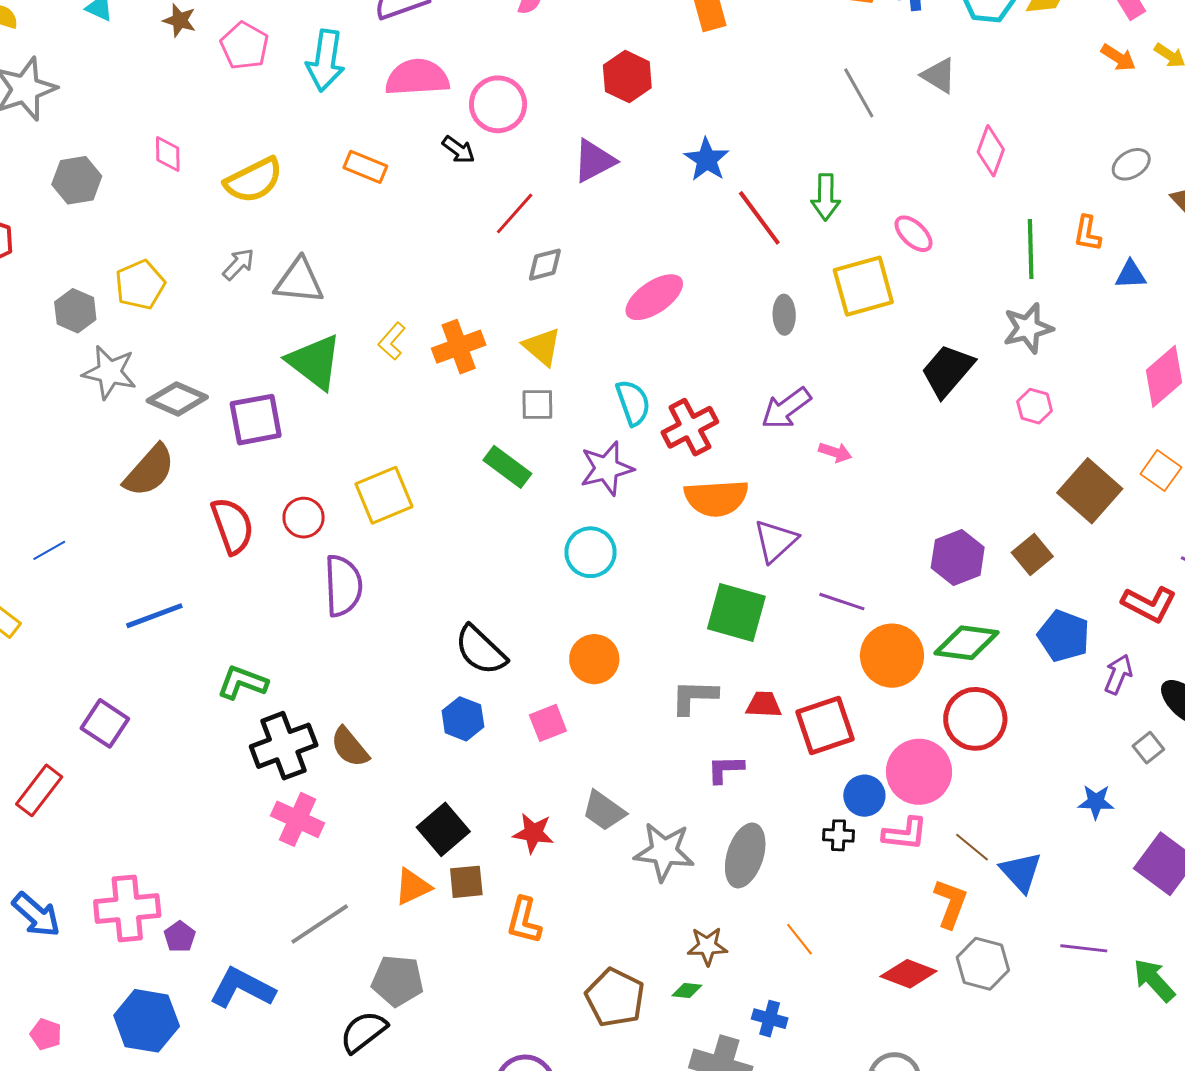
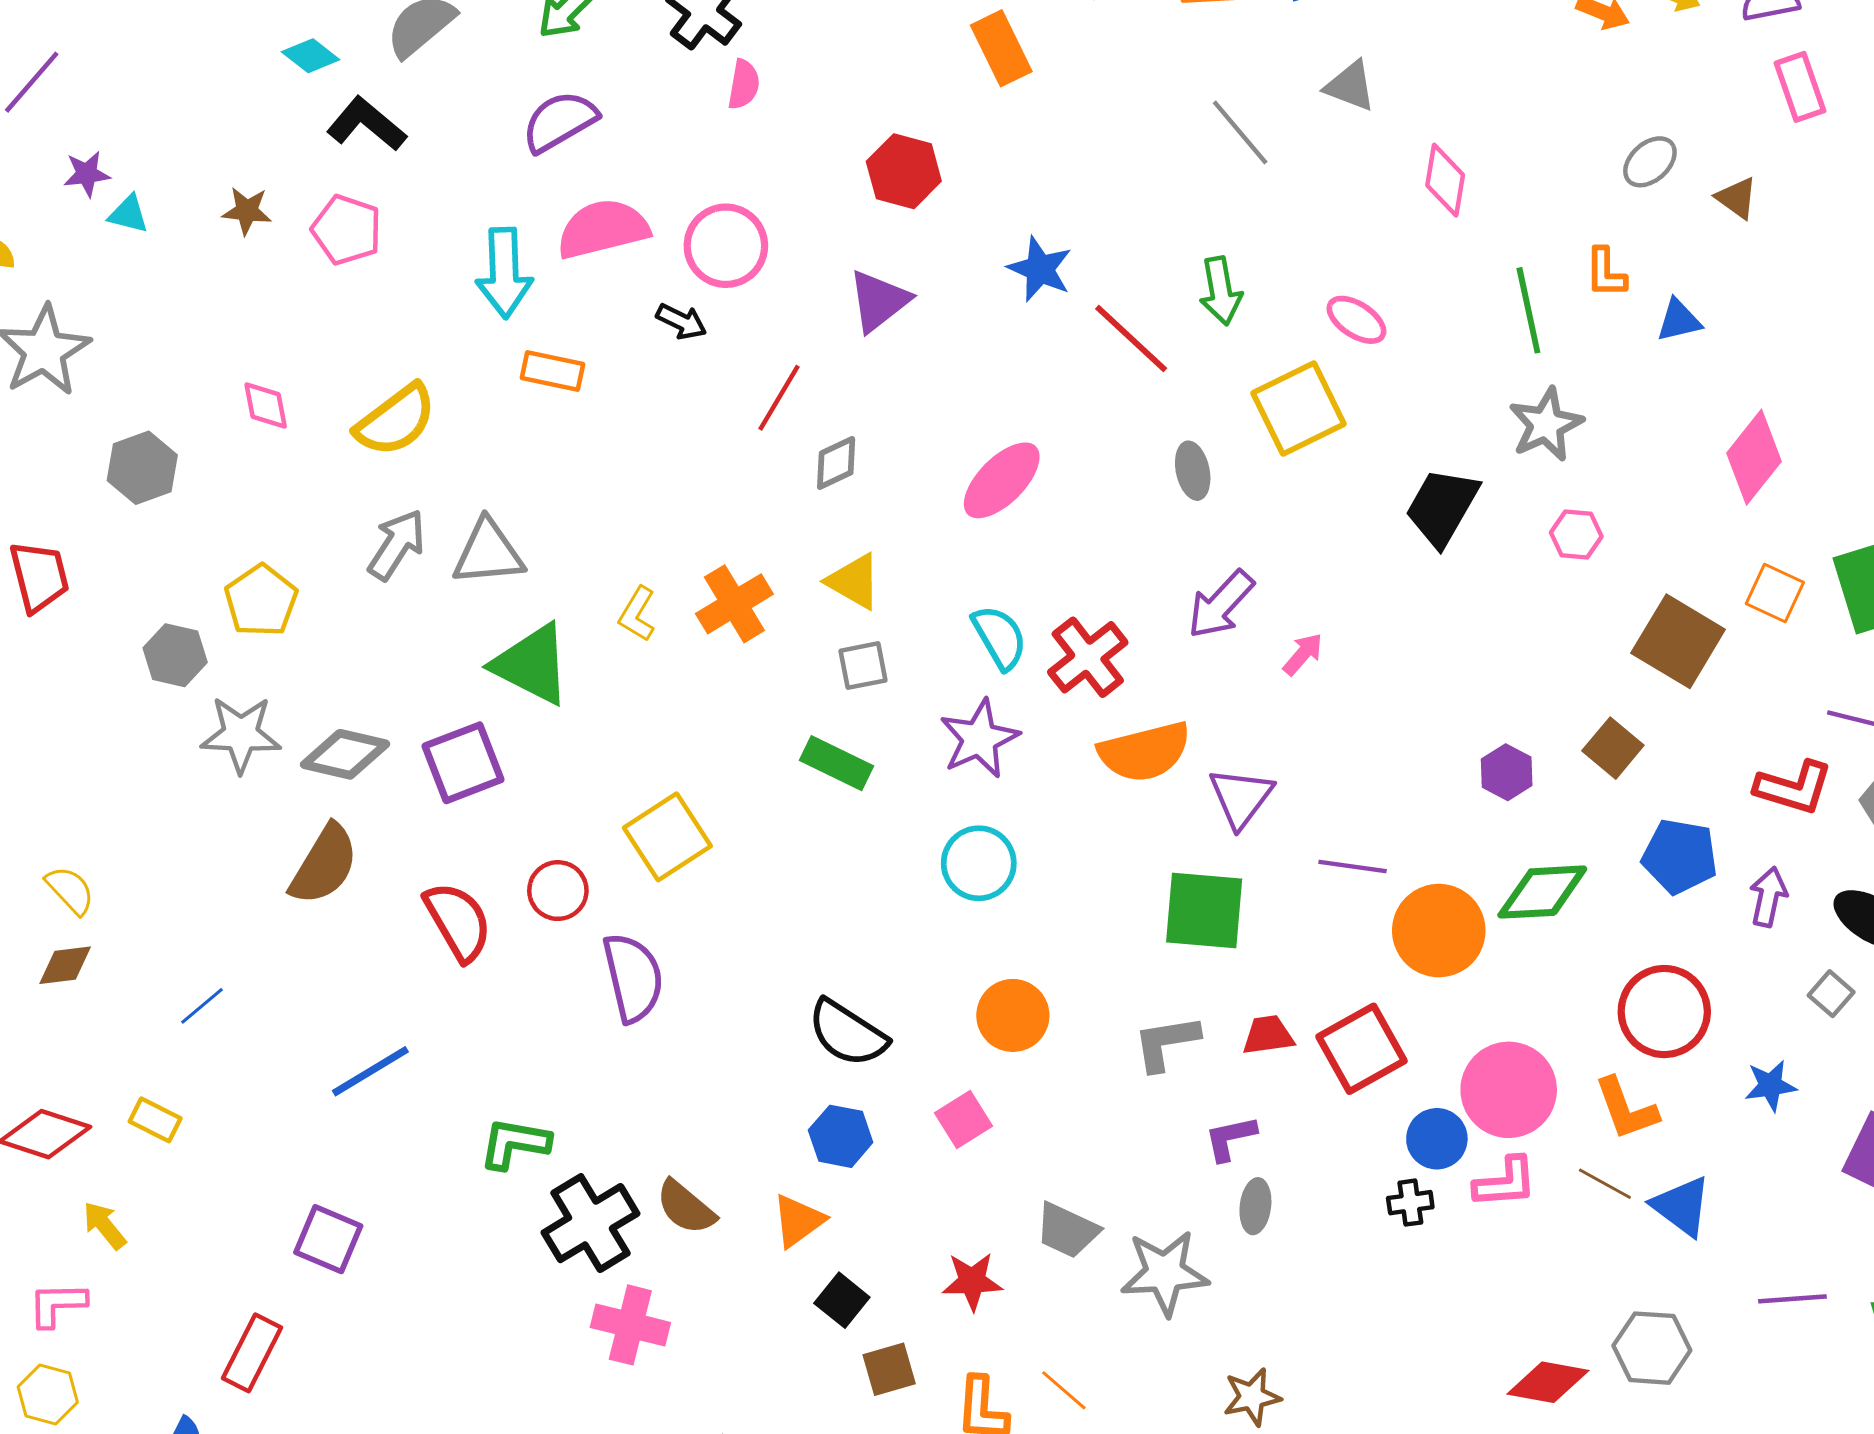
cyan arrow: (325, 61) -> (504, 273), moved
gray arrow: (238, 264) -> (397, 545), size x1.4
pink arrow: (835, 452) -> (1303, 654), turned -56
purple hexagon: (958, 557) -> (1507, 772), size x0.7
red circle: (975, 719) -> (1664, 1012), moved
black square: (443, 829) -> (842, 1300), size x0.7
gray ellipse: (745, 855) -> (1255, 1206), moved, size x0.6
orange triangle: (413, 887) -> (798, 1221), moved
orange L-shape: (951, 903) -> (1626, 1109), moved, turned 150
orange line: (799, 939) -> (1064, 1390), moved

